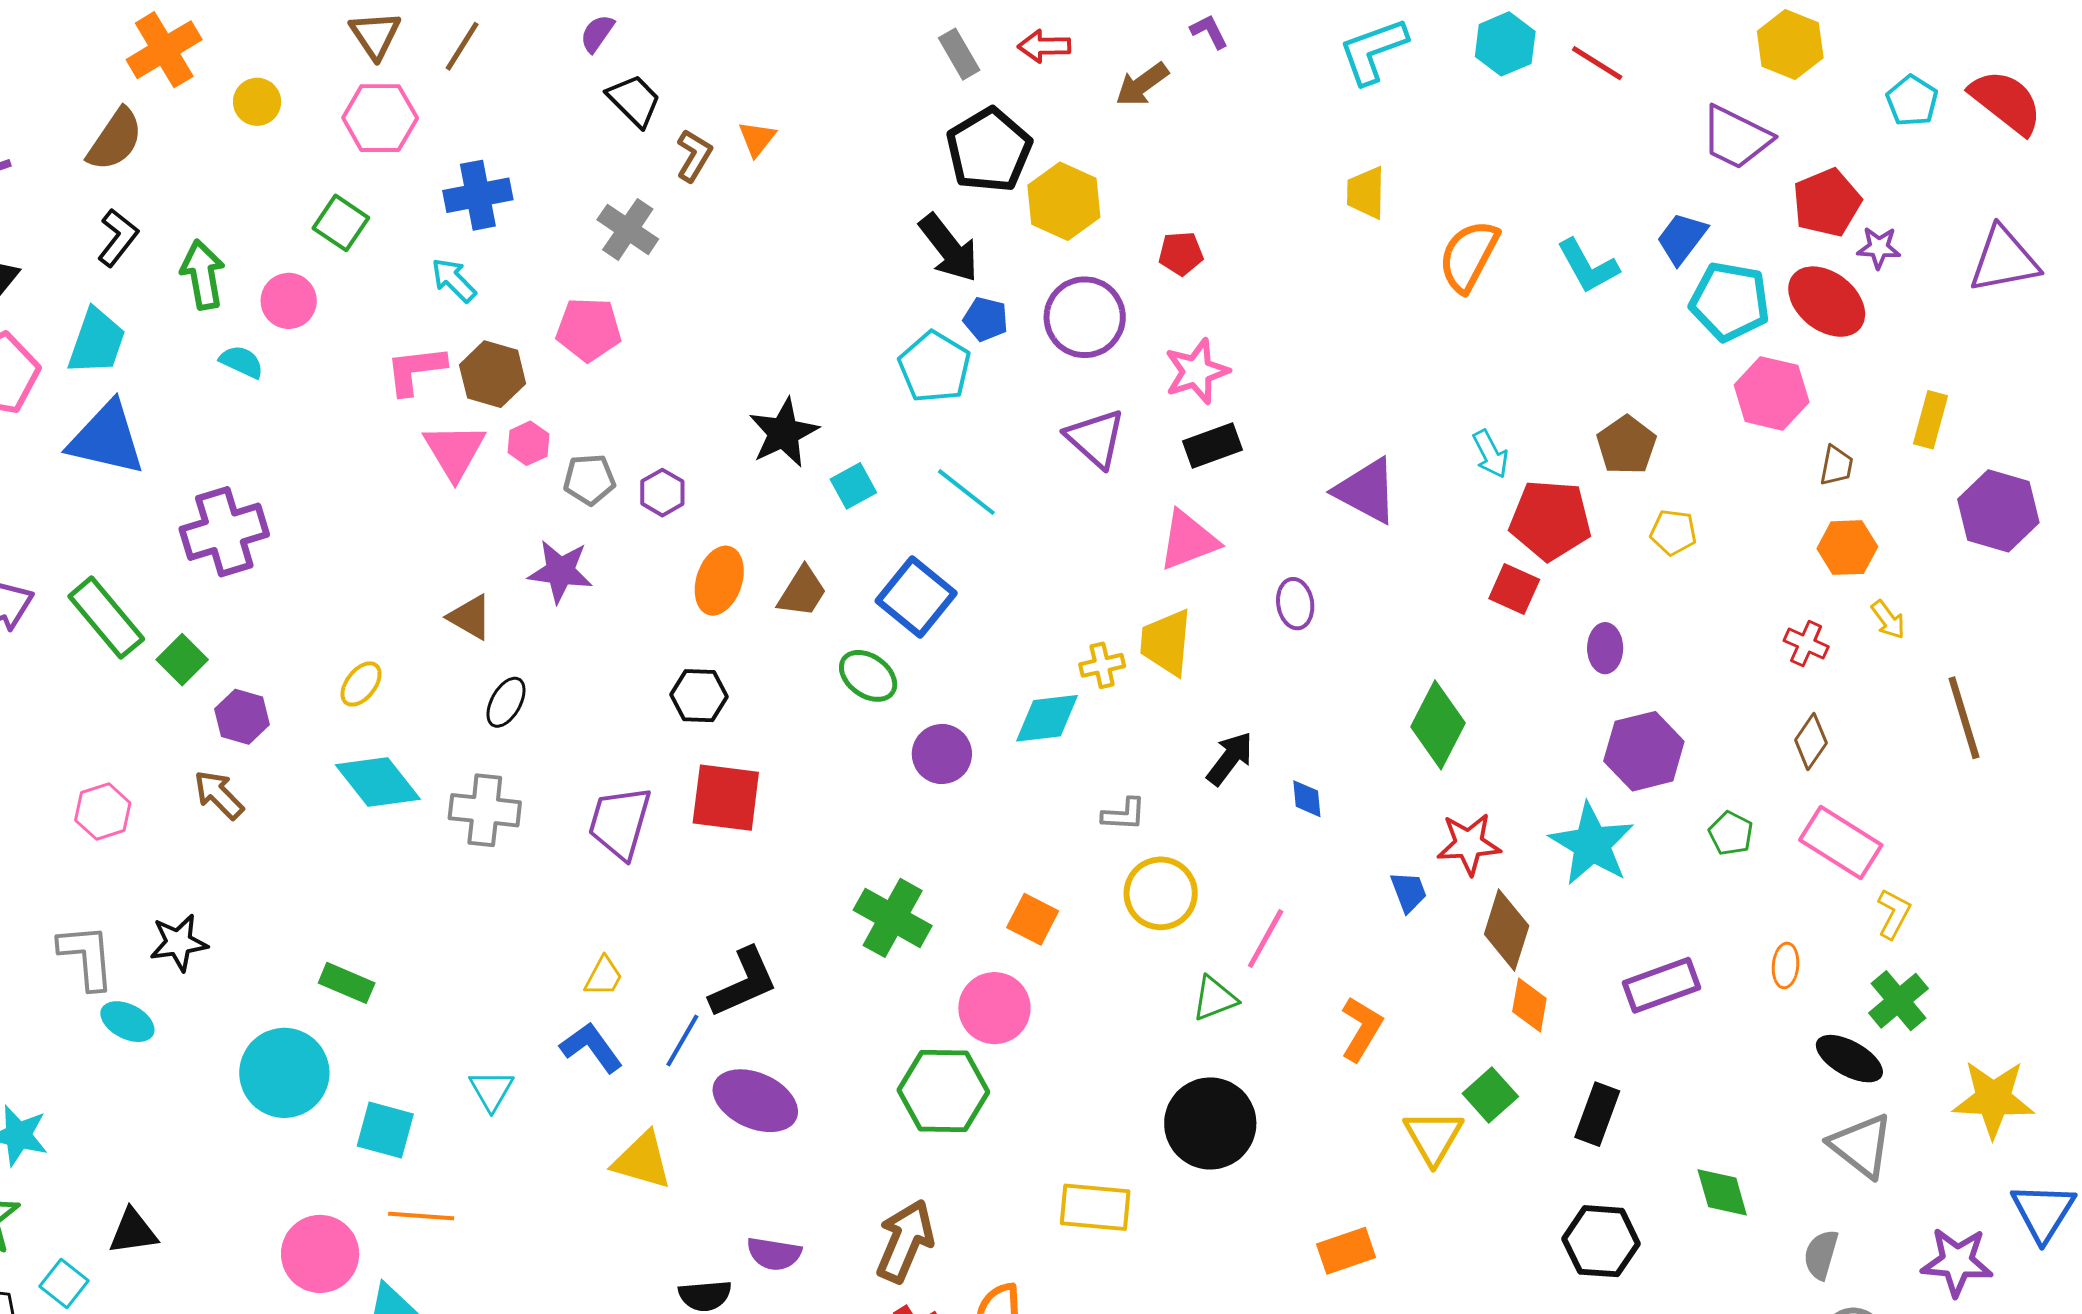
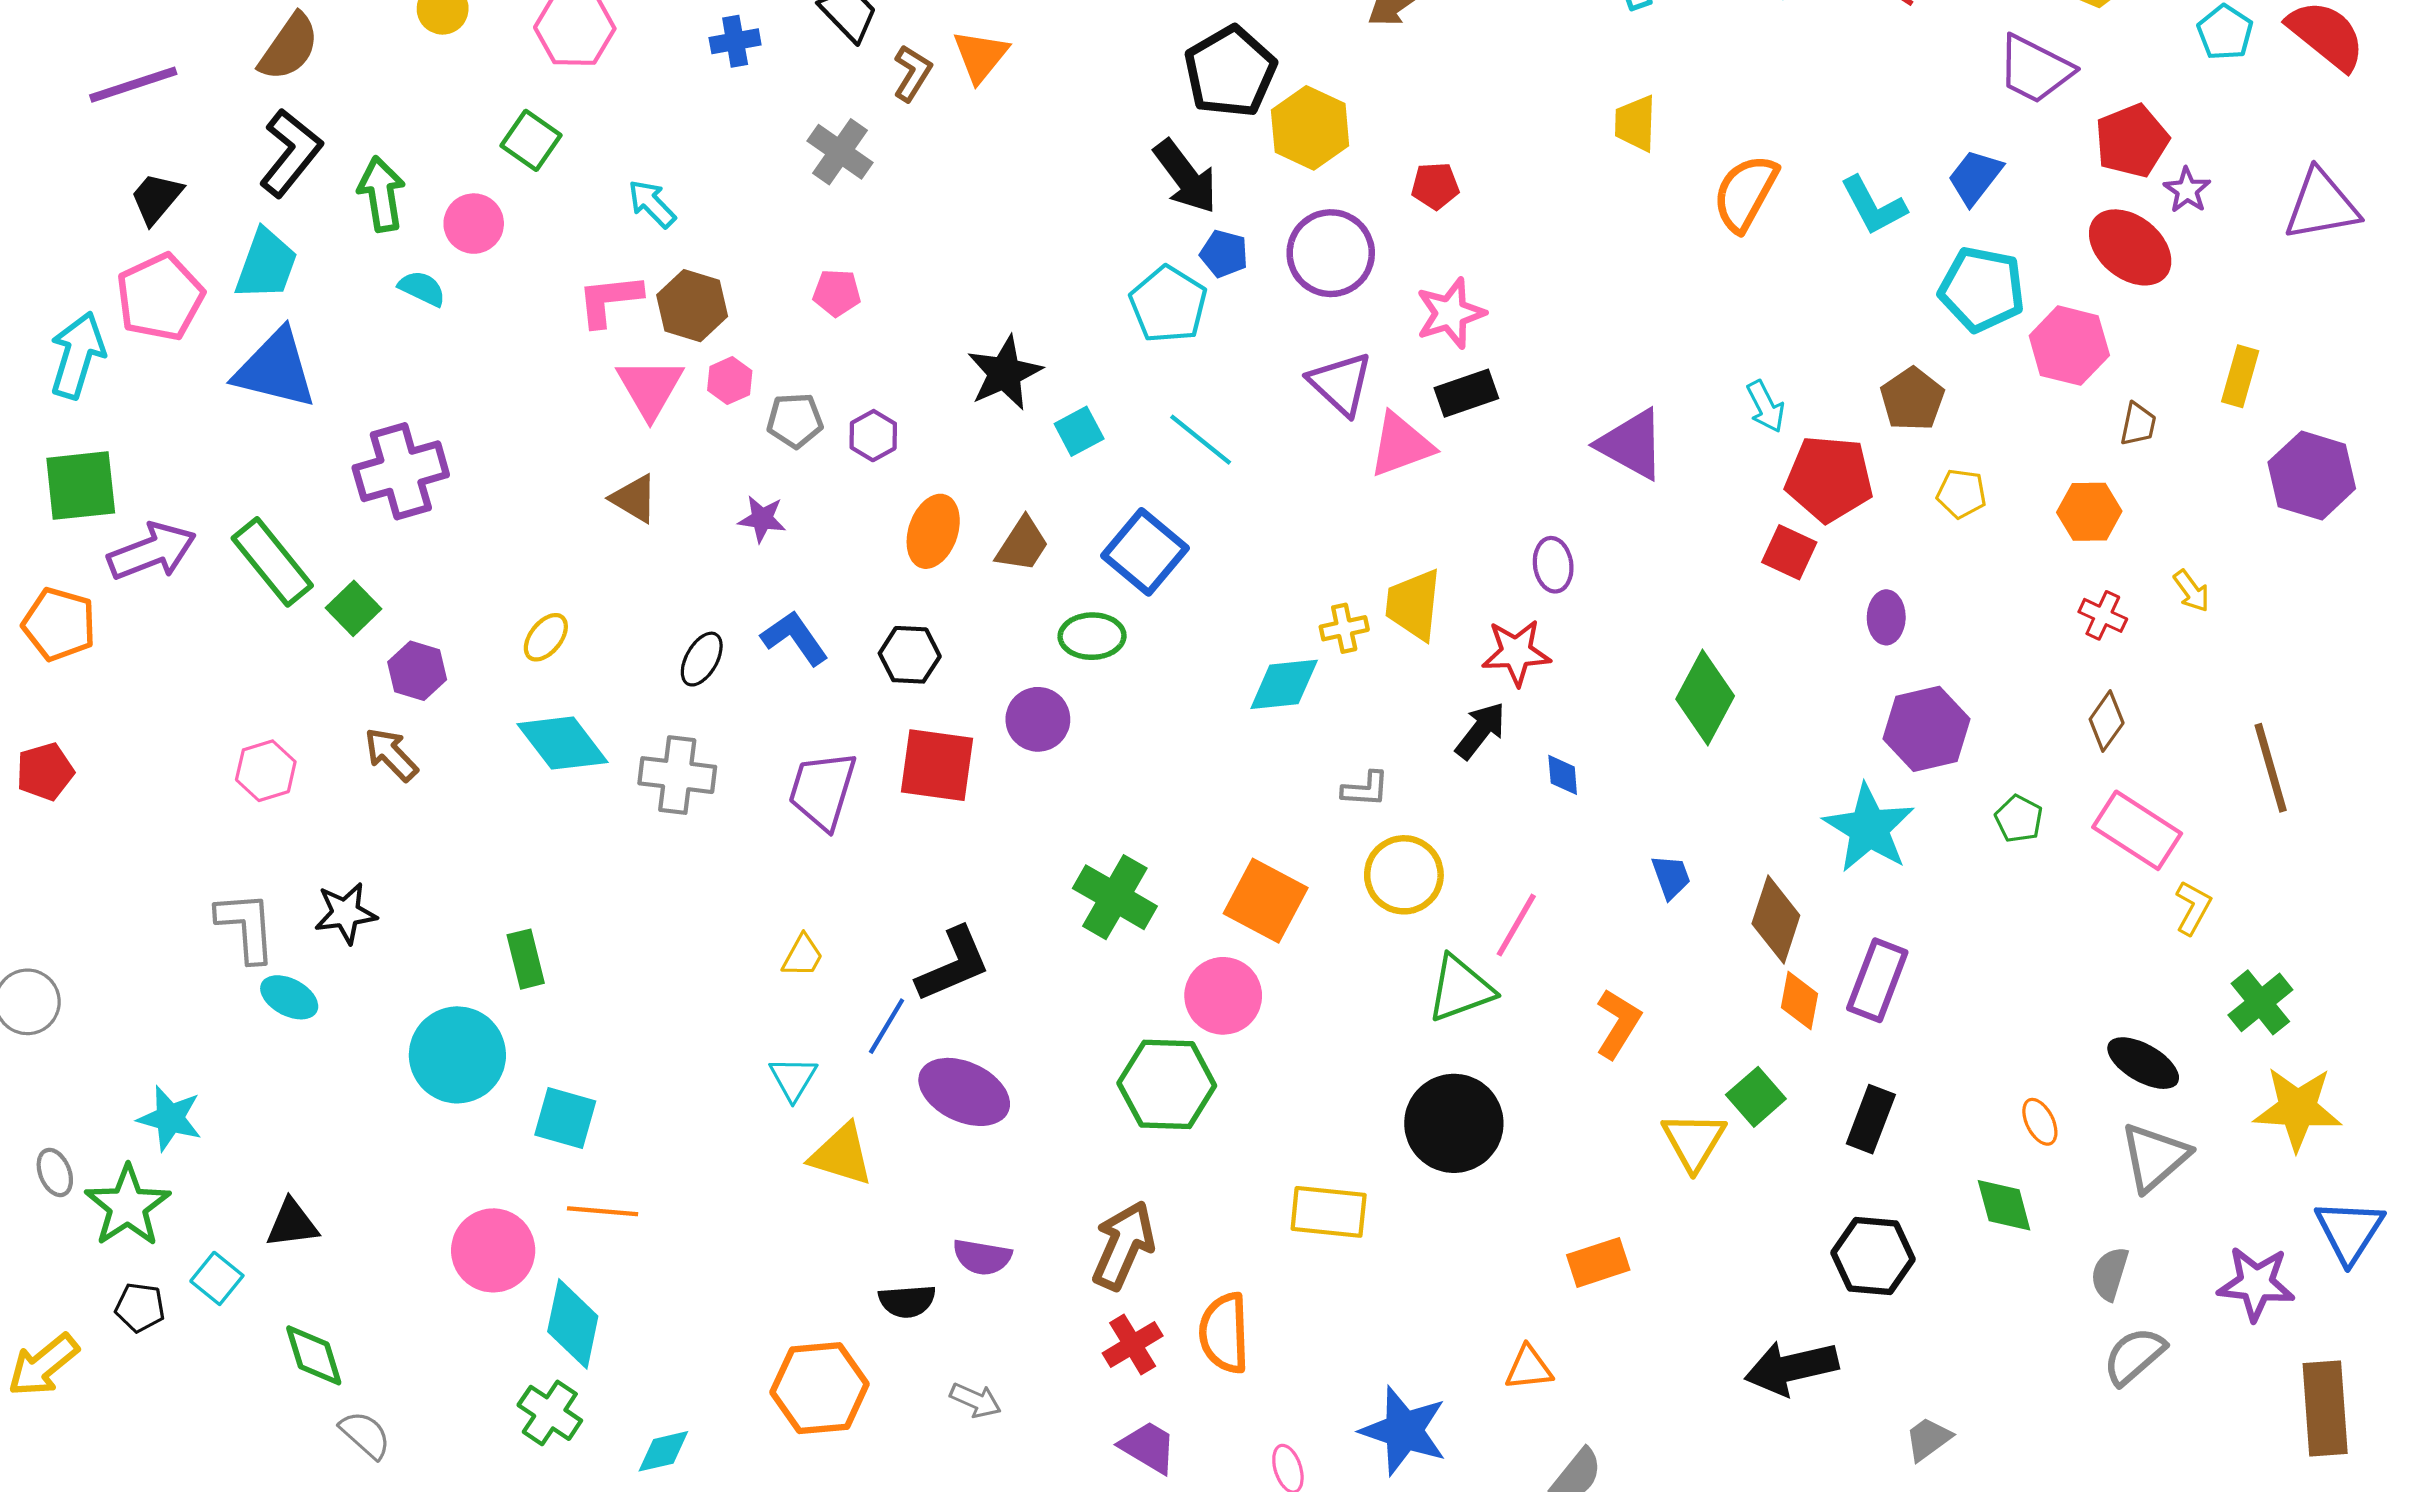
orange triangle: (757, 139) -> (980, 56), size x1.4
blue cross: (478, 195) -> (735, 41), moved, size x0.7
black L-shape: (118, 238) -> (291, 153), size x1.4
purple star: (1879, 248) -> (2187, 190), turned 30
cyan pentagon: (1730, 301) -> (1982, 289), moved
pink pentagon: (589, 329) -> (837, 293), moved, size x0.7
pink triangle: (1188, 540) -> (1401, 445), moved
orange hexagon: (1847, 548) -> (2089, 512), moved
purple star: (560, 571) -> (762, 519), size x0.7
brown triangle: (470, 617) -> (634, 499), moved
green ellipse: (868, 676) -> (1092, 636), turned -38
brown line: (1964, 718) -> (2271, 768), moved
purple circle: (942, 754) -> (1038, 719), moved
red star: (1469, 844) -> (1516, 652), moved
orange square: (1033, 919) -> (1266, 901), size x1.5
orange ellipse: (1786, 965) -> (2040, 1122), moved, turned -33
green rectangle: (347, 983) -> (526, 959), turned 52
purple rectangle: (1662, 985) -> (1877, 980), moved, turned -50
green triangle: (1214, 998) -> (1460, 989), size x1.4
green cross: (1898, 1001) -> (2260, 1002), moved
blue L-shape: (591, 1047) -> (795, 638), moved
cyan triangle: (491, 1090) -> (793, 1078), moved
gray triangle: (1861, 1146) -> (2155, 1157), turned 40

